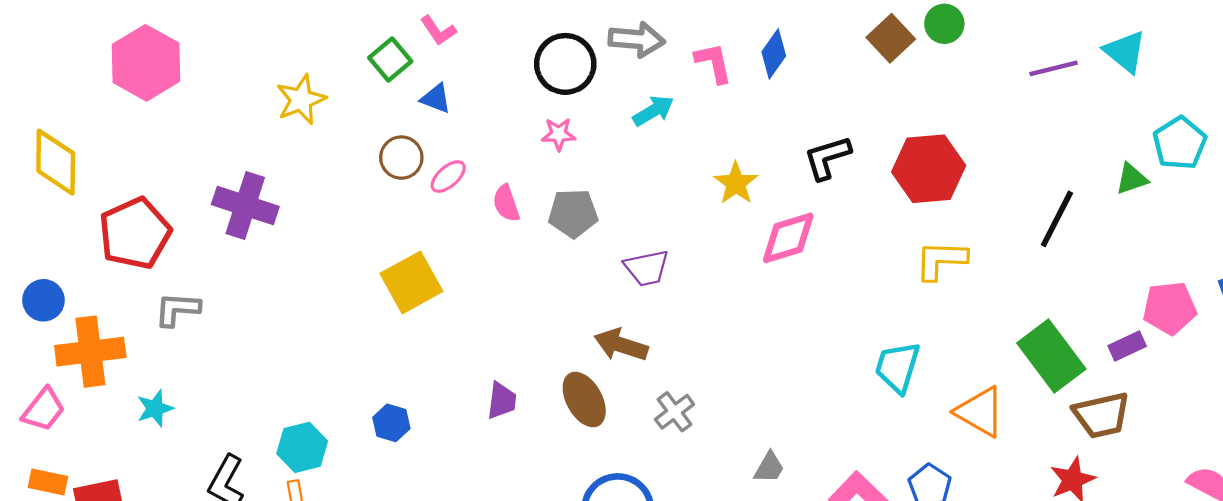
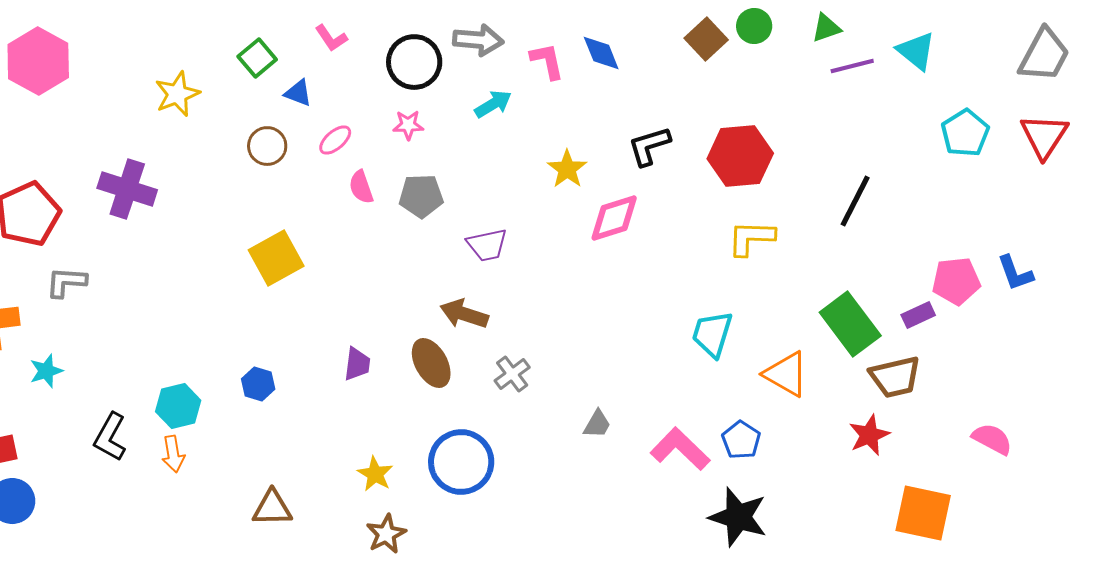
pink L-shape: (438, 30) -> (331, 38), moved
blue diamond: (774, 54) -> (601, 53), turned -57
pink ellipse: (448, 177) -> (335, 140), moved
green triangle: (1132, 179) -> (826, 28), moved

